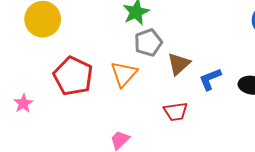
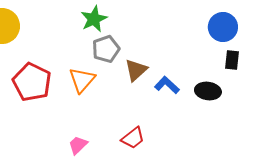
blue L-shape: (210, 79) -> (167, 85), turned 65
red trapezoid: (176, 112) -> (133, 138), moved, turned -30

